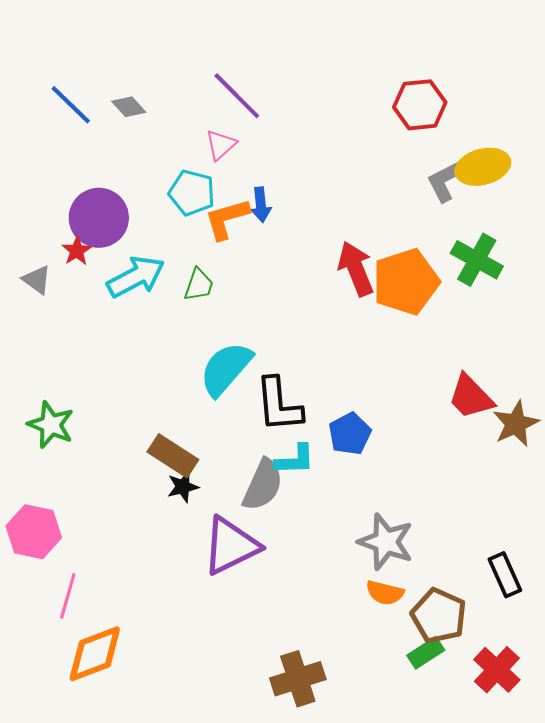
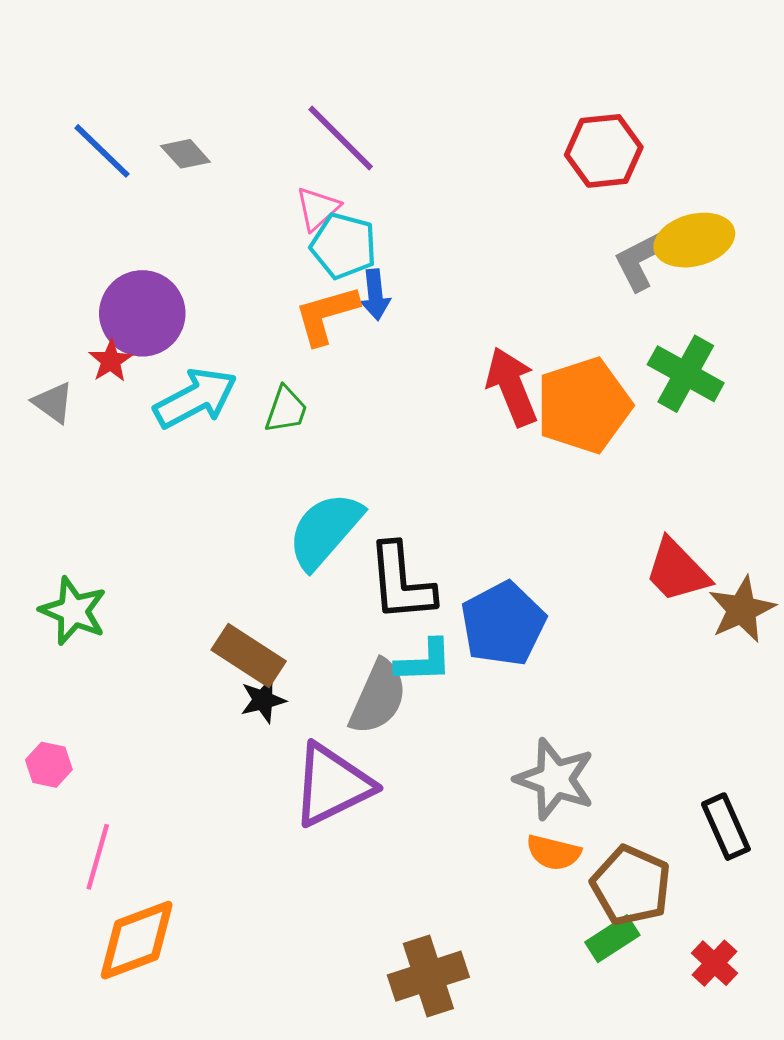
cyan pentagon: (192, 193) -> (344, 246), moved
blue pentagon: (350, 434) -> (503, 624), size x1.4
pink hexagon: (34, 532) -> (49, 765), size x0.6
red cross: (497, 670) -> (714, 963), size x0.7

